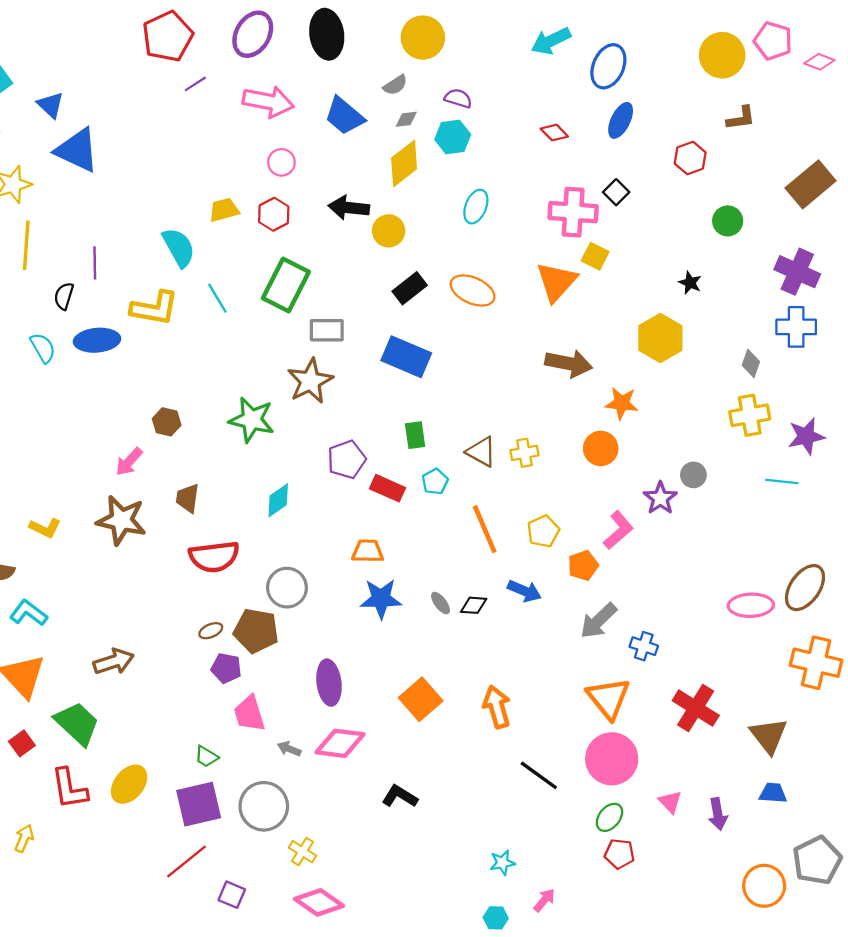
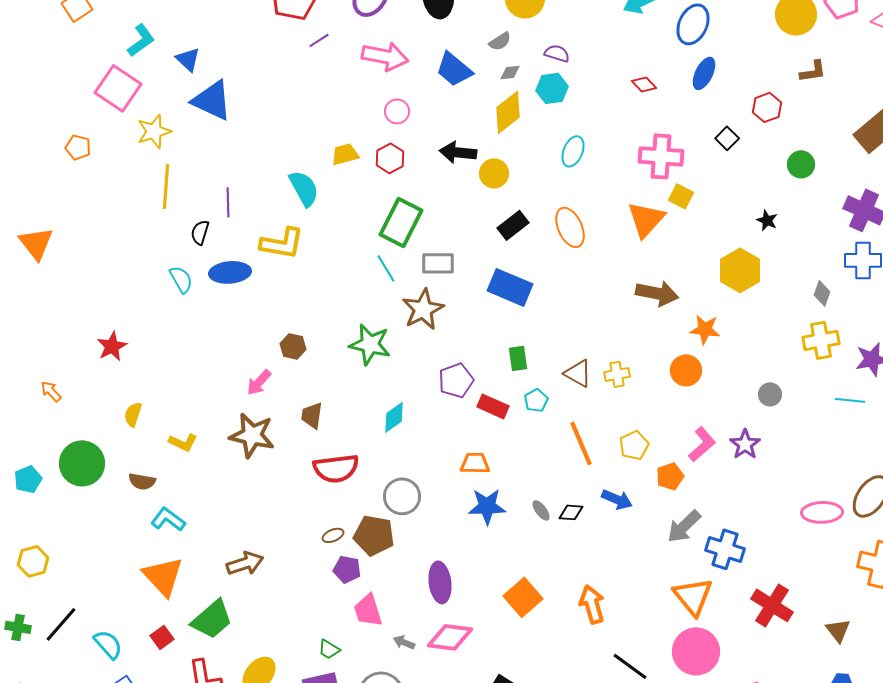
black square: (616, 192) -> (727, 138), moved
orange ellipse: (473, 290) -> (570, 227), turned 42
cyan line: (217, 298) -> (386, 268), moved
purple star: (660, 498) -> (745, 444), moved
blue cross: (644, 646) -> (725, 549), size x1.5
green trapezoid: (77, 723) -> (212, 619), turned 96
brown triangle: (769, 736) -> (838, 630), size x0.7

